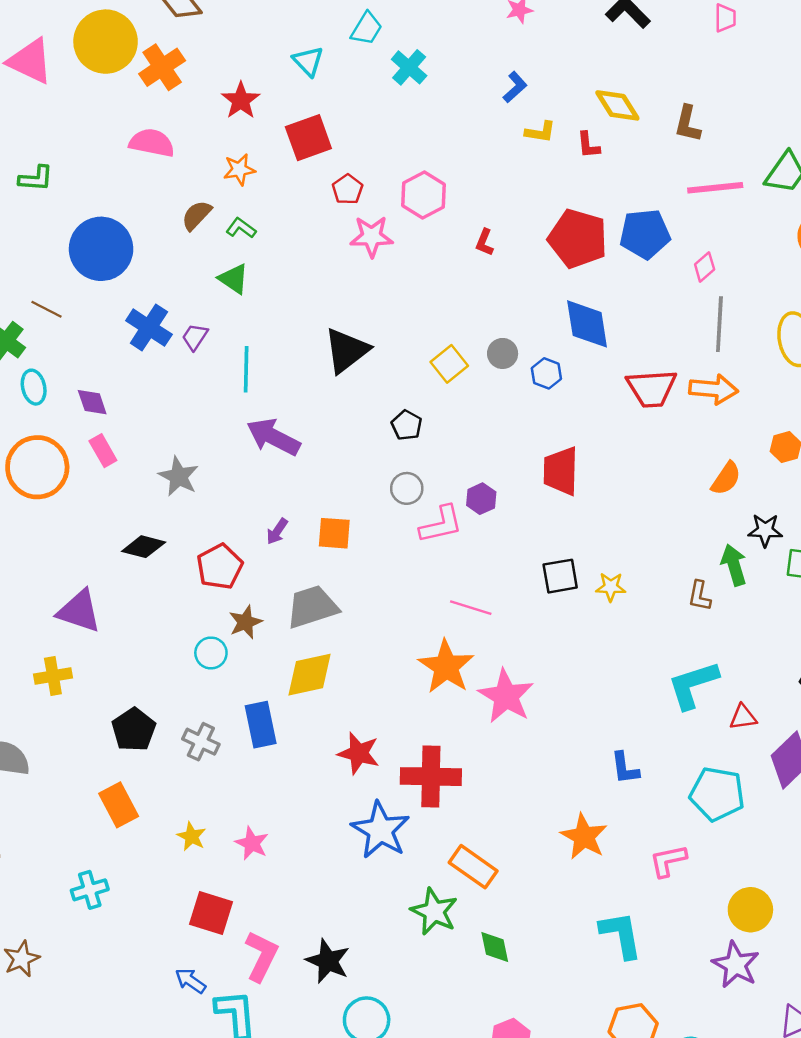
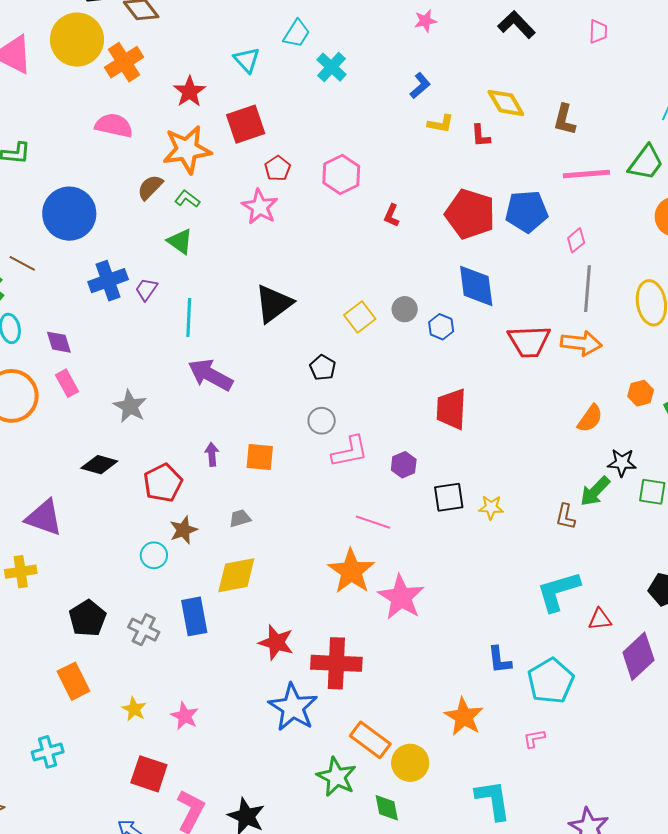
orange star: (239, 170) -> (187, 150), size x1.8
pink star: (372, 236) -> (260, 207), moved, turned 30
blue cross: (149, 328) -> (108, 281), turned 36
purple hexagon: (481, 499) -> (404, 465), moved
purple arrow: (277, 531) -> (212, 454), turned 140
green arrow: (734, 565) -> (595, 491), turned -120
gray trapezoid: (312, 607) -> (240, 518), size x0.5
cyan pentagon: (717, 794) -> (551, 681), moved, turned 30
pink L-shape: (668, 861) -> (534, 739), size x0.7
yellow circle: (750, 910) -> (410, 763), moved

